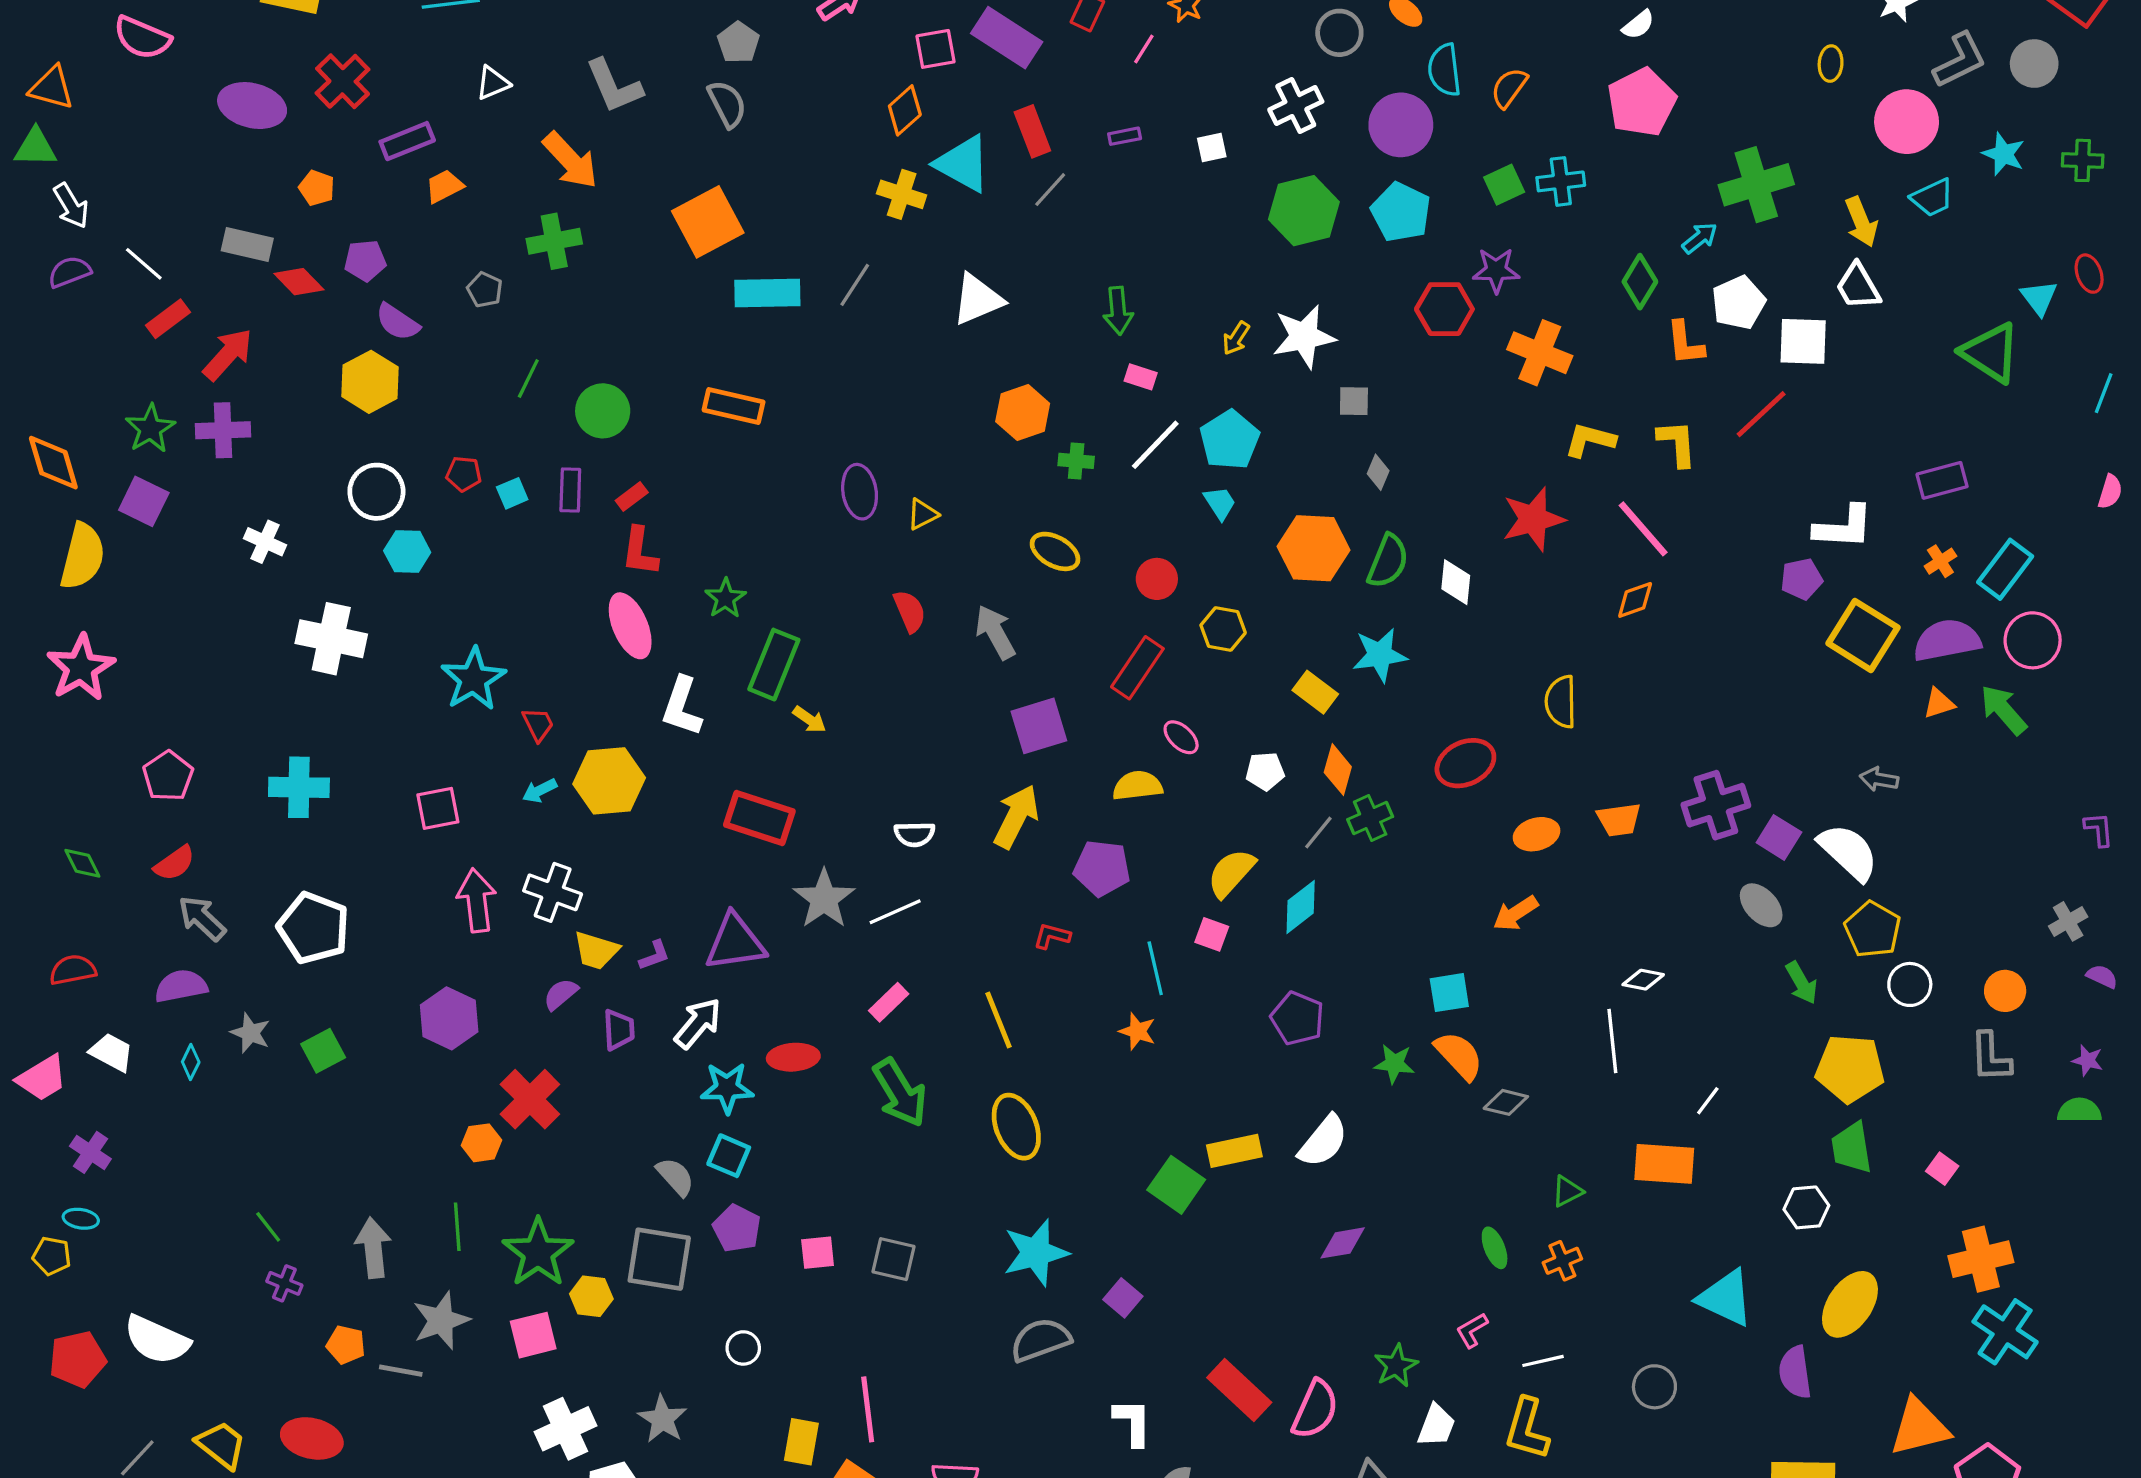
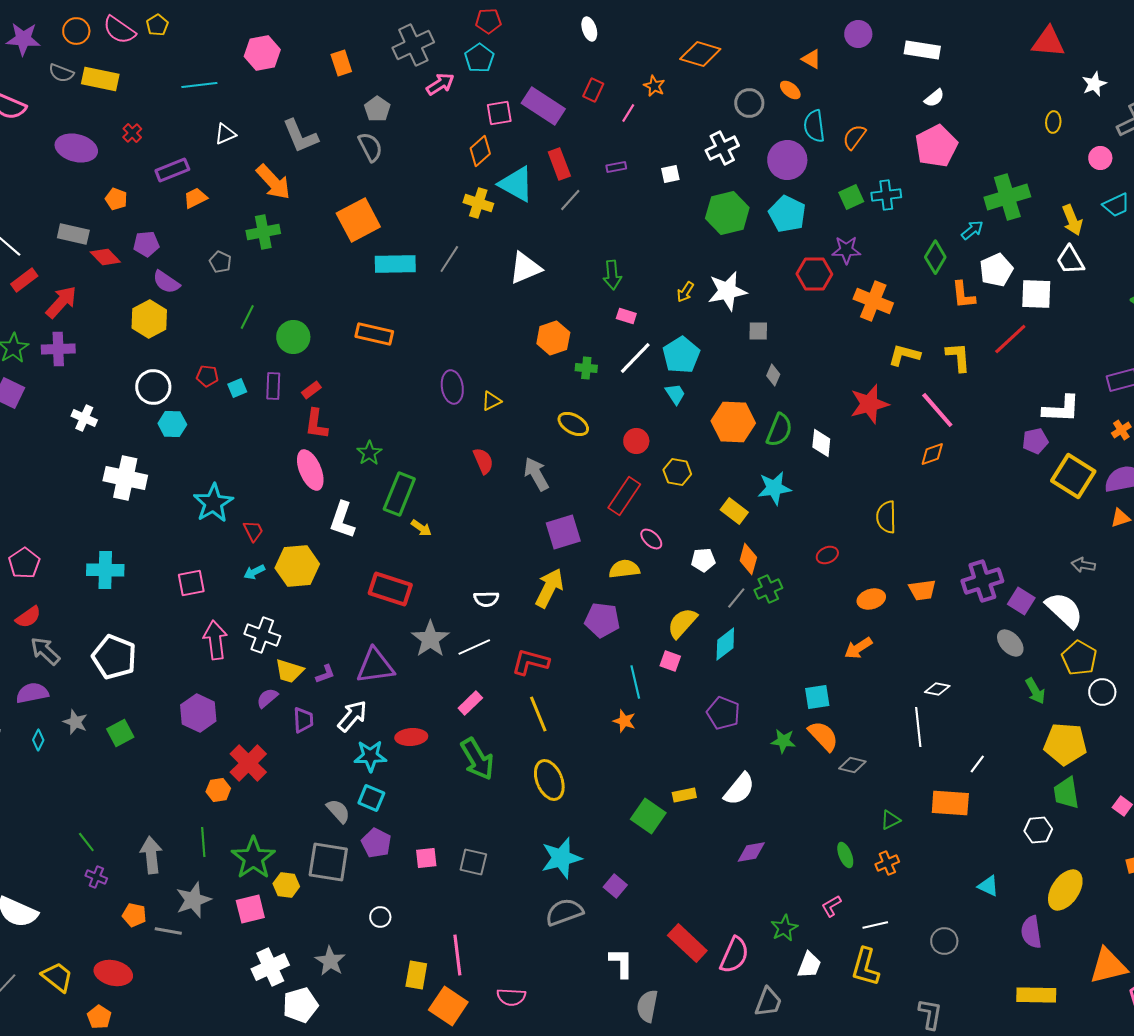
red cross: (343, 81) -> (132, 133), size x0.6
pink circle: (1907, 122) -> (1100, 158), size x0.6
red ellipse: (1465, 763) -> (827, 555), size x0.6
red L-shape: (1052, 936) -> (530, 662), moved, size x1.6
yellow rectangle: (1234, 1151) -> (684, 795), size x0.7
cyan triangle: (1726, 1298) -> (988, 886), size x0.6

